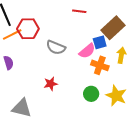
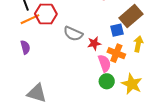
pink semicircle: (87, 51) -> (104, 63), moved, turned -72
red star: (51, 84) -> (94, 43), moved

